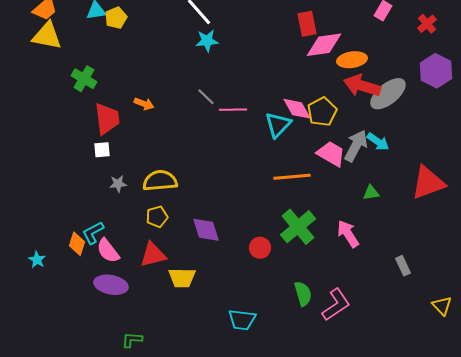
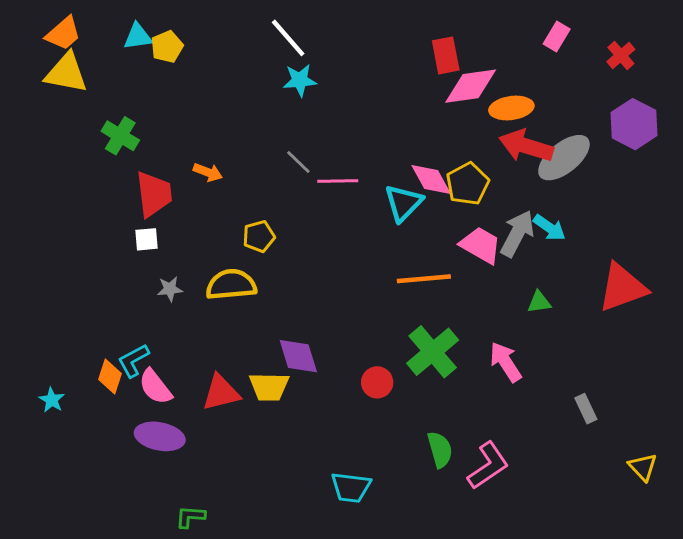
yellow pentagon: (157, 217) -> (259, 236), moved
yellow trapezoid: (182, 278) -> (269, 387), moved

